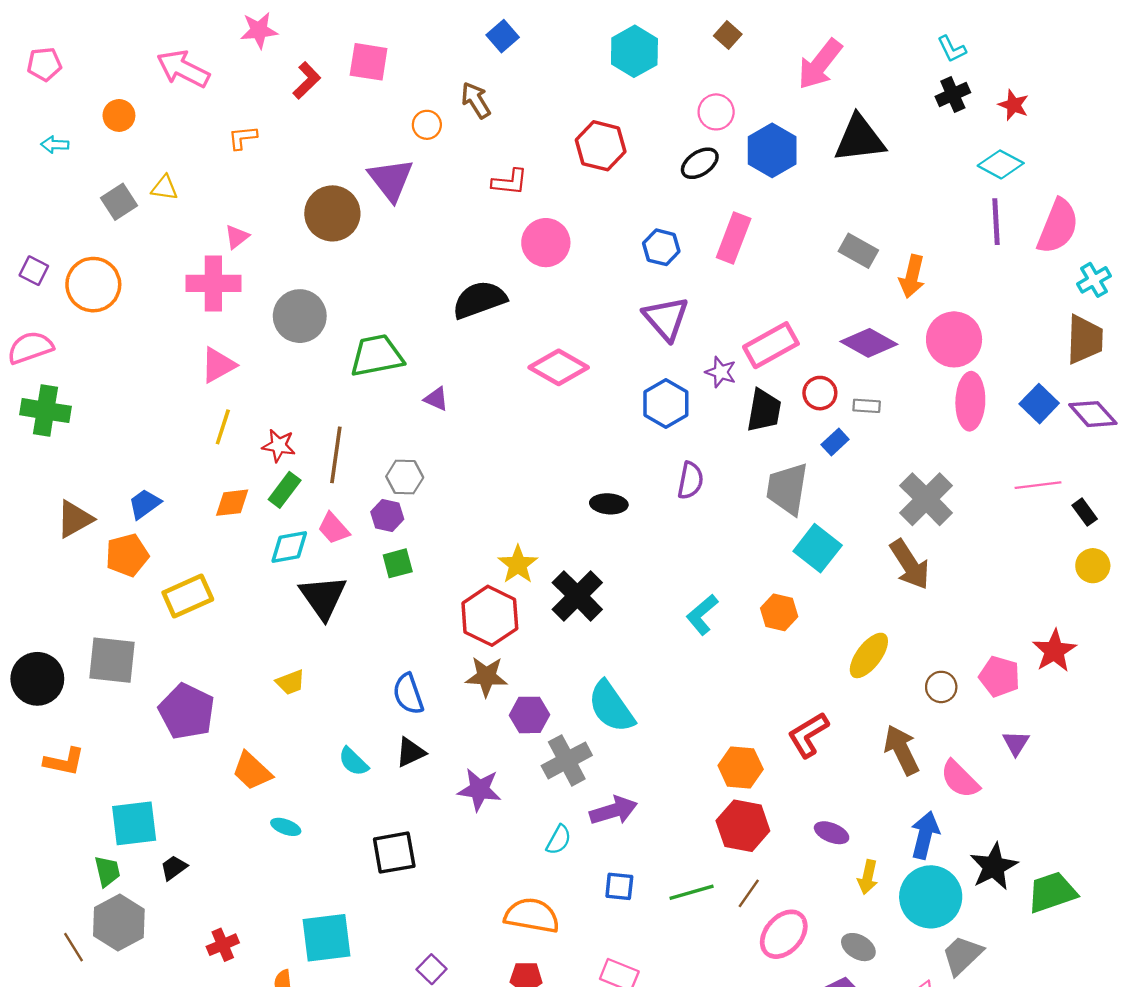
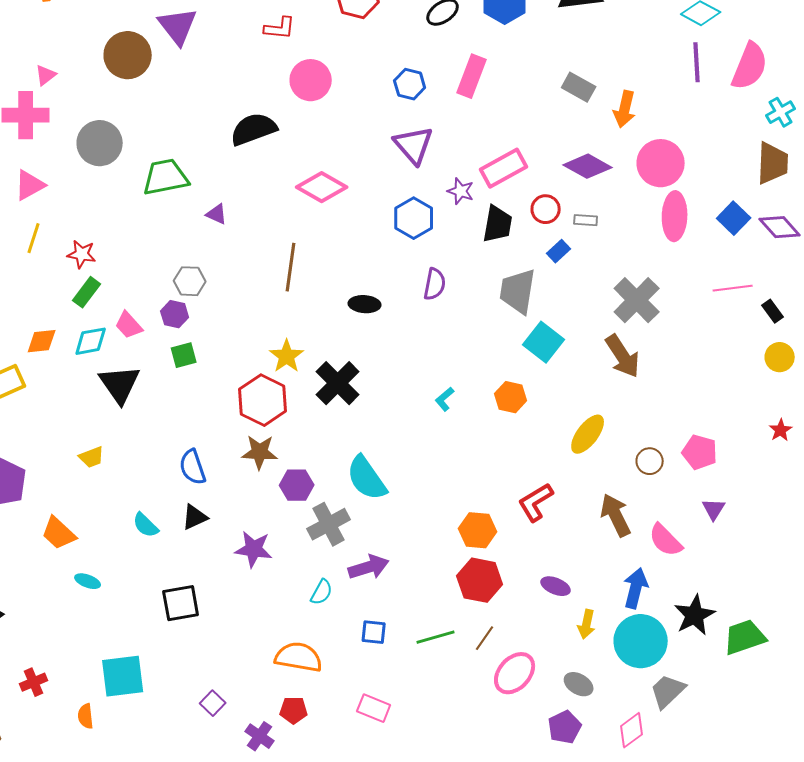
brown line: (336, 455) -> (291, 267), moved
orange diamond: (232, 503) -> (42, 341), moved
cyan L-shape: (702, 615) -> (445, 399), size x0.7
red star: (1054, 651) -> (781, 430), moved, size x0.6

